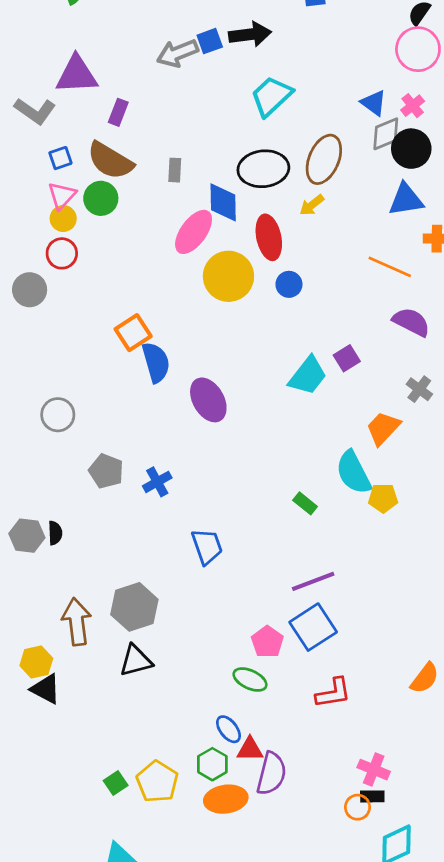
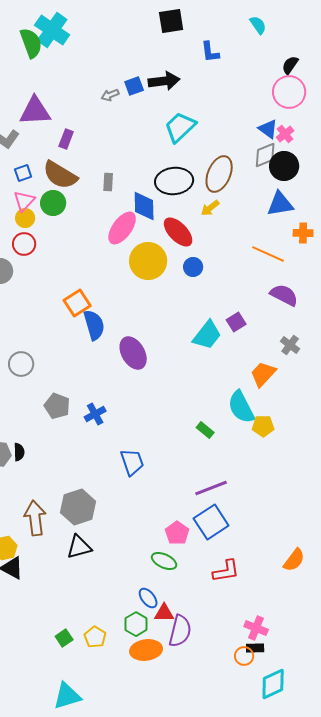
gray arrow: (177, 53) -> (110, 95), size x0.6
blue triangle: (374, 103) -> (268, 129), moved
red ellipse: (269, 237) -> (178, 232), turned -32
yellow pentagon: (157, 782) -> (95, 637), size x0.7

